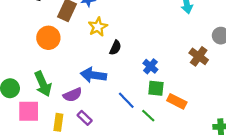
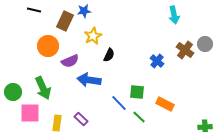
brown cross: (199, 56) -> (185, 50), moved
blue cross: (150, 66) -> (157, 61), moved
green square: (156, 88) -> (137, 92), moved
purple semicircle: (73, 95) -> (70, 61), moved

